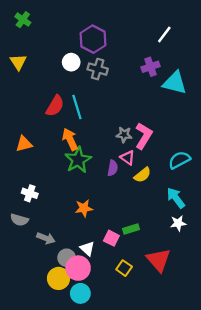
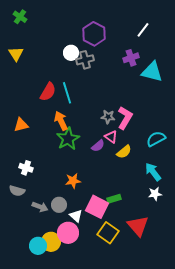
purple hexagon: (93, 39) -> (94, 34), moved
white circle: (71, 62) -> (71, 53), moved
gray cross: (98, 69) -> (85, 60), turned -30
purple semicircle: (113, 168) -> (98, 146), turned 40
pink square: (111, 238) -> (97, 207), size x1.6
gray circle: (67, 258) -> (59, 205), moved
yellow square: (124, 268) -> (108, 233), size x1.5
cyan circle: (80, 293) -> (38, 246), moved

